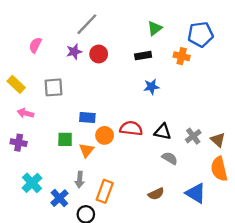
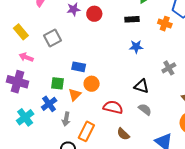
gray square: (53, 87) -> (53, 38), turned -30
red semicircle: (131, 128) -> (113, 107), moved
gray cross: (193, 136) -> (169, 68), moved
purple cross: (19, 143) -> (17, 82), size x1.5
brown semicircle: (156, 194) -> (123, 134), moved, turned 64
blue cross: (59, 198) -> (49, 104), moved

